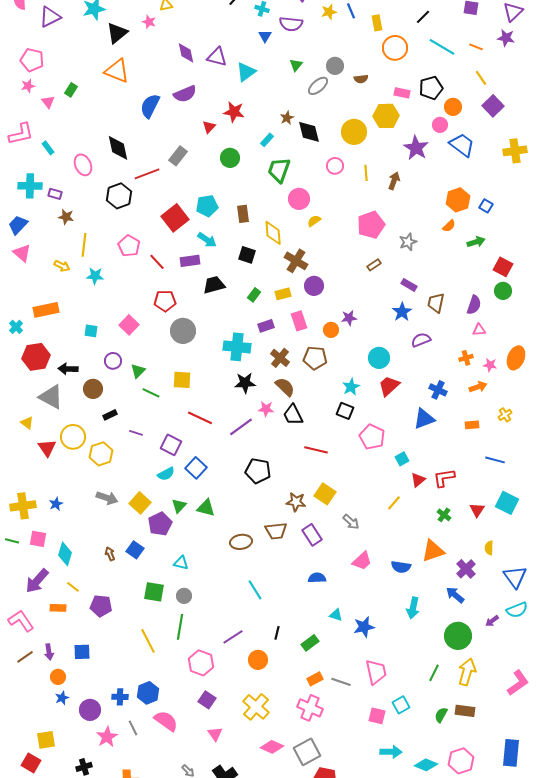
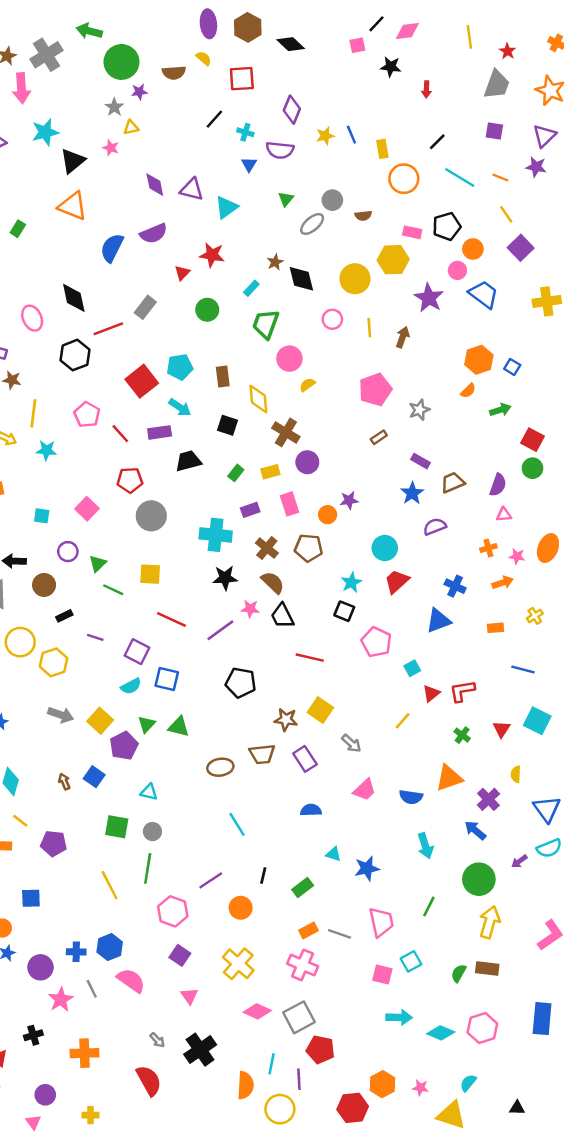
brown trapezoid: (436, 303) -> (453, 482), turned 55
blue square: (196, 468) -> (167, 679), turned -30
cyan arrow: (413, 608) -> (425, 846), turned -30
green line: (434, 673) -> (429, 907), moved

